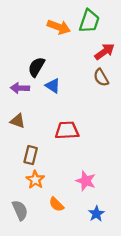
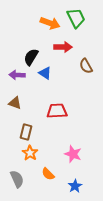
green trapezoid: (89, 21) -> (76, 18), turned -45
red arrow: (105, 52) -> (63, 47), moved, turned 36
blue star: (96, 214) -> (75, 186), moved

